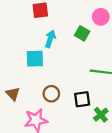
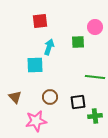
green square: (82, 33) -> (78, 42), turned -32
green cross: (101, 115) -> (95, 116), turned 32

